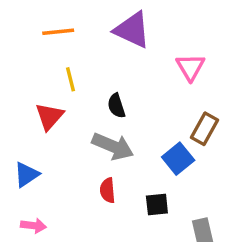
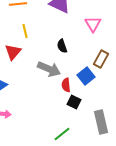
black semicircle: (116, 106) -> (62, 46), moved
red semicircle: (108, 190) -> (66, 85), moved
black square: (157, 204) -> (74, 102), turned 32

